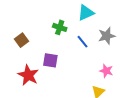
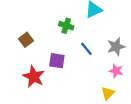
gray star: (107, 36) -> (116, 47), moved
blue line: (83, 42) -> (86, 49), moved

